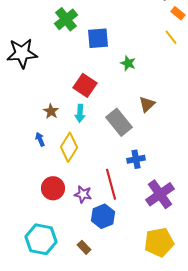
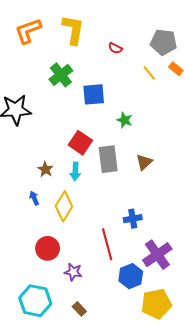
yellow line: (171, 37) -> (149, 73), moved
gray rectangle: (119, 122) -> (108, 159), moved, turned 32
purple star: (83, 194) -> (73, 272), moved
blue hexagon: (103, 216) -> (131, 276), moved

